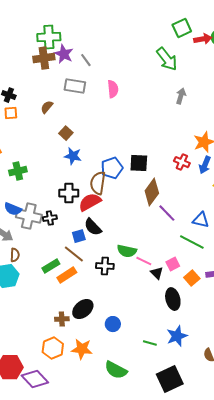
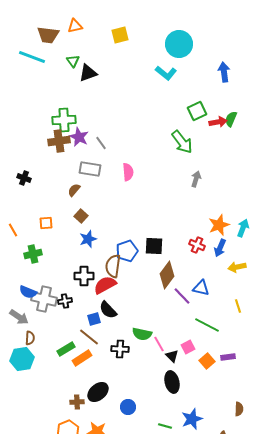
brown semicircle: (47, 107) -> (74, 190), moved
orange square: (11, 113) -> (46, 223), moved
blue star: (73, 156) -> (88, 239), turned -30
blue triangle: (201, 220) -> (201, 288), moved
pink line: (144, 261) -> (159, 344), turned 35
black ellipse: (173, 299) -> (172, 382), moved

